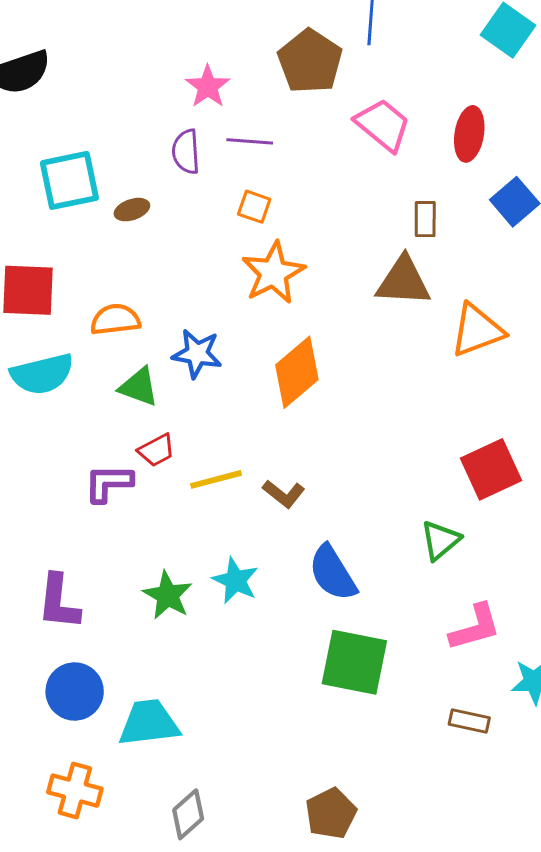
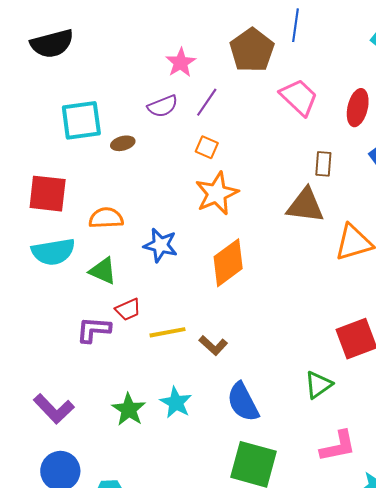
purple line: (250, 141) -> (207, 102), turned -64
purple semicircle: (186, 152) -> (163, 106), turned -112
green triangle: (139, 387) -> (103, 271), moved
purple L-shape: (59, 602) -> (54, 409), turned -54

